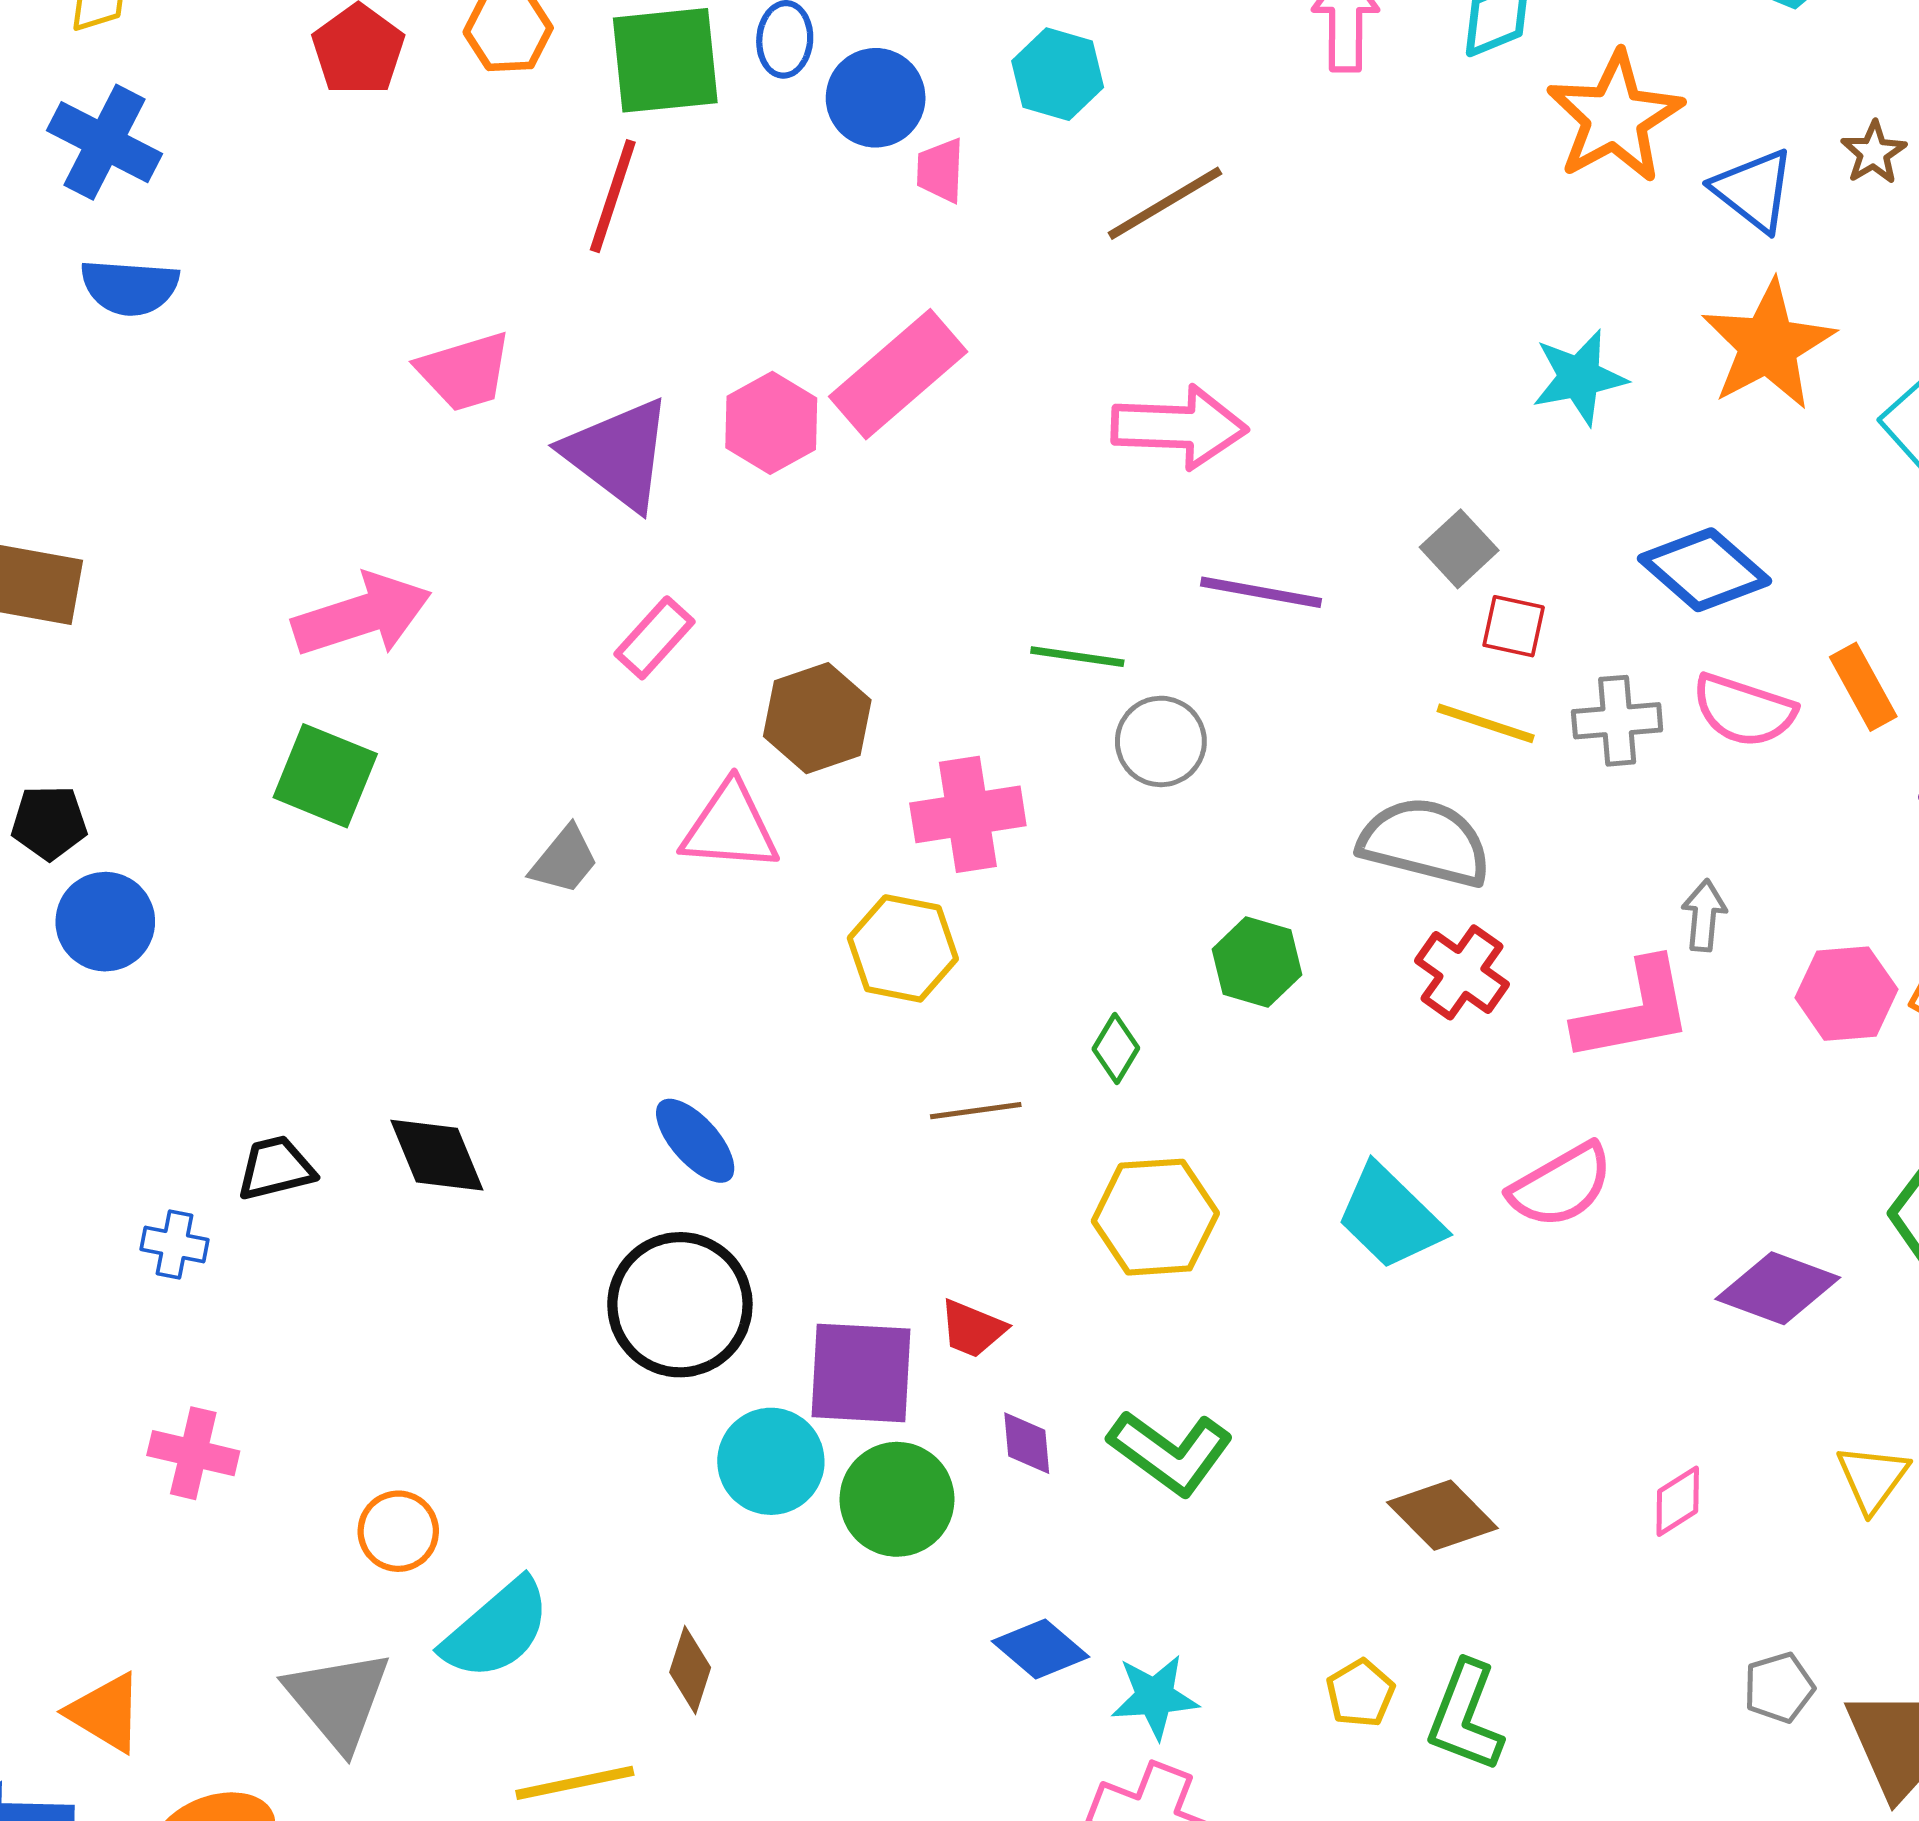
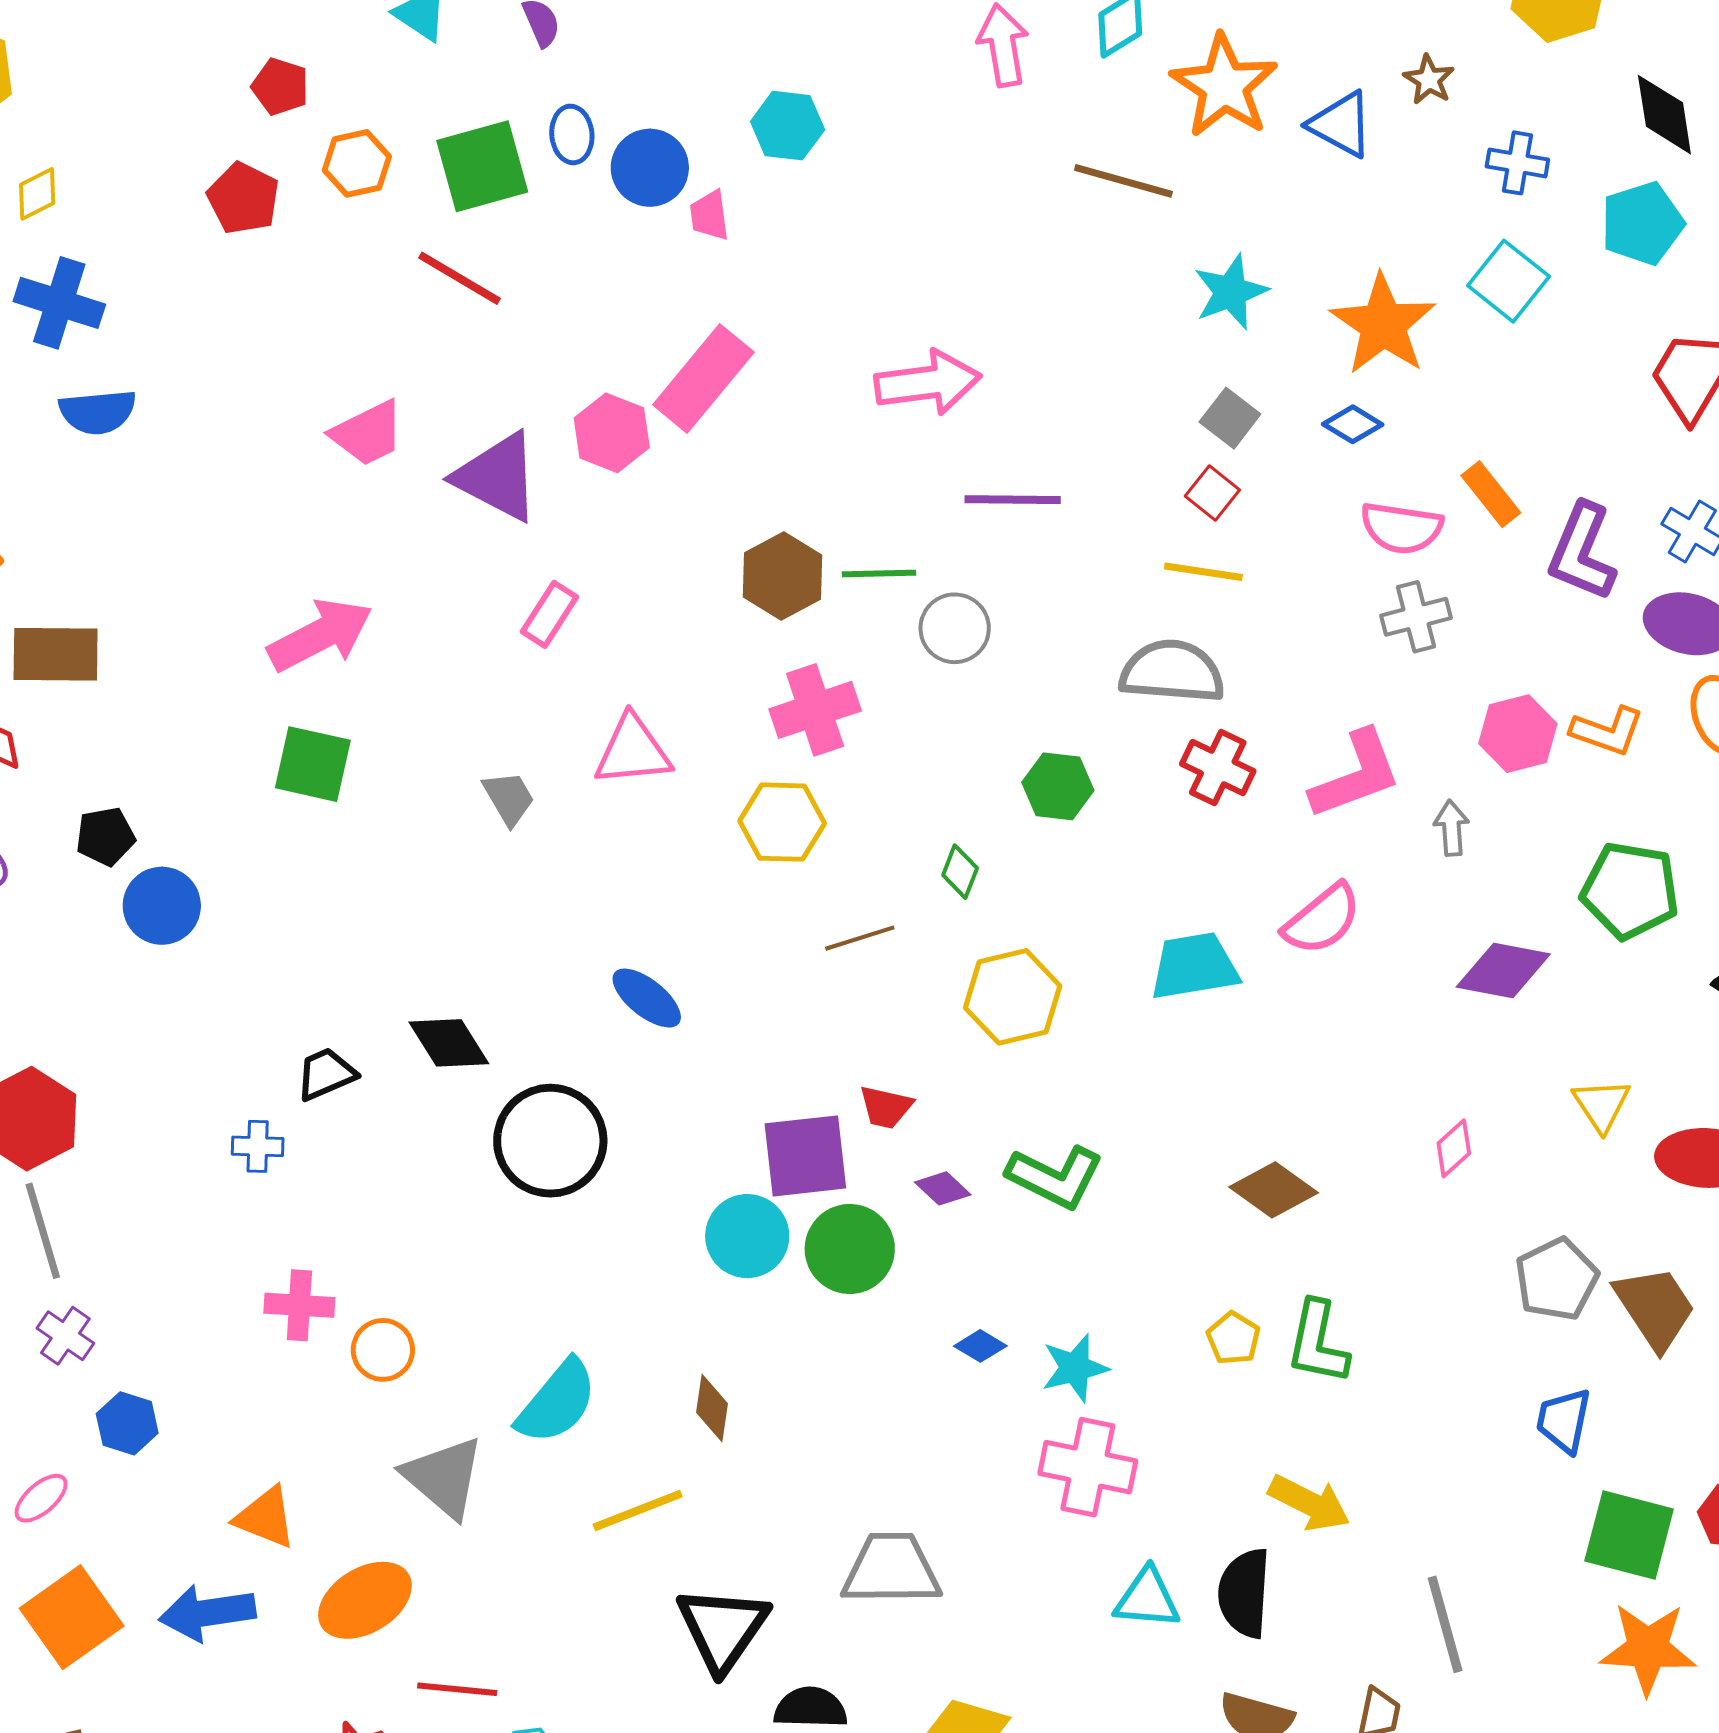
red line: (613, 196) -> (459, 278), turned -68
brown line: (1165, 203) -> (1123, 181), moved, turned 56
orange star: (1768, 345) -> (1383, 325), moved
gray square: (1459, 549) -> (1230, 418), moved
blue diamond: (1705, 570) -> (1353, 424), size x0.6
red square: (1514, 626) -> (1212, 493), turned 36
brown hexagon: (817, 718) -> (783, 576), moved
gray cross: (1617, 721) -> (1416, 617), moved
gray trapezoid: (564, 860) -> (509, 798), turned -60
gray arrow: (1704, 915) -> (1452, 828), moved
cyan trapezoid: (1390, 1217) -> (1194, 966), turned 136
black circle: (680, 1305) -> (550, 1141), moved
purple diamond: (1027, 1443) -> (943, 1188), turned -32
orange circle: (398, 1531) -> (383, 1350), moved
blue diamond: (1041, 1649) -> (980, 1346), size x0.7
gray pentagon: (1779, 1688) -> (1557, 1279), size x1.5

